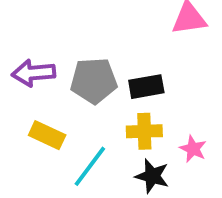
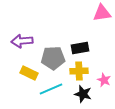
gray pentagon: (94, 81) -> (53, 58), moved
cyan line: (90, 166) -> (51, 89), turned 30

